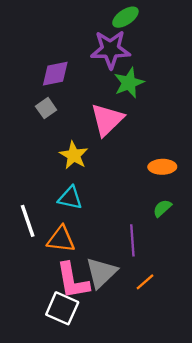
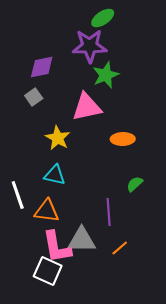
pink triangle: (107, 120) -> (87, 107), turned 32
orange ellipse: (162, 167) -> (123, 139), moved
gray triangle: (101, 273) -> (82, 240), turned 44

